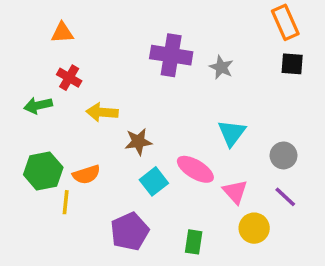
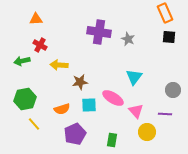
gray circle: (284, 155) -> (173, 90), moved
orange semicircle: (86, 174) -> (62, 109), moved
cyan square: (154, 181) -> (89, 105), turned 35
purple line: (285, 197) -> (165, 114), turned -40
yellow line: (66, 202) -> (34, 124), moved, turned -48

